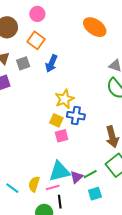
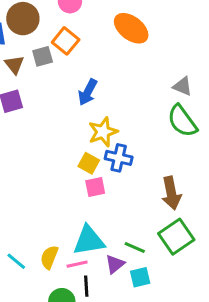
orange ellipse: (95, 27) -> (131, 28), moved
gray square: (23, 63) -> (43, 56), moved
blue arrow: (51, 63) -> (88, 92), moved
green line: (90, 174) -> (135, 247), turned 48
purple triangle: (76, 177) -> (115, 264), moved

